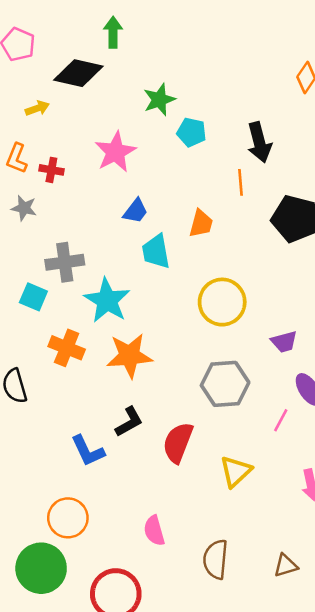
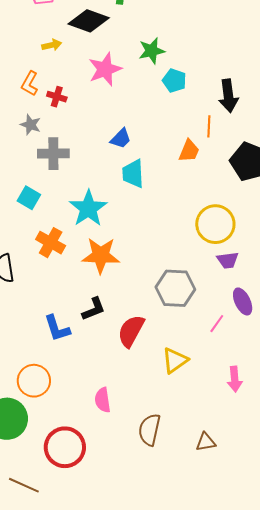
pink star: (115, 152) -> (105, 69), moved
orange trapezoid: (201, 224) -> (189, 151), moved
gray cross: (65, 262) -> (53, 154), moved
yellow circle: (222, 302) -> (215, 224), moved

